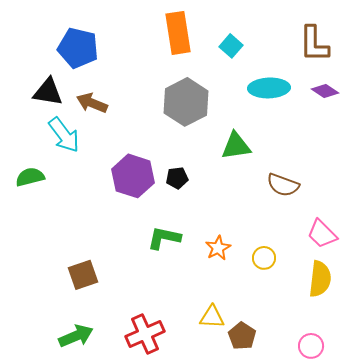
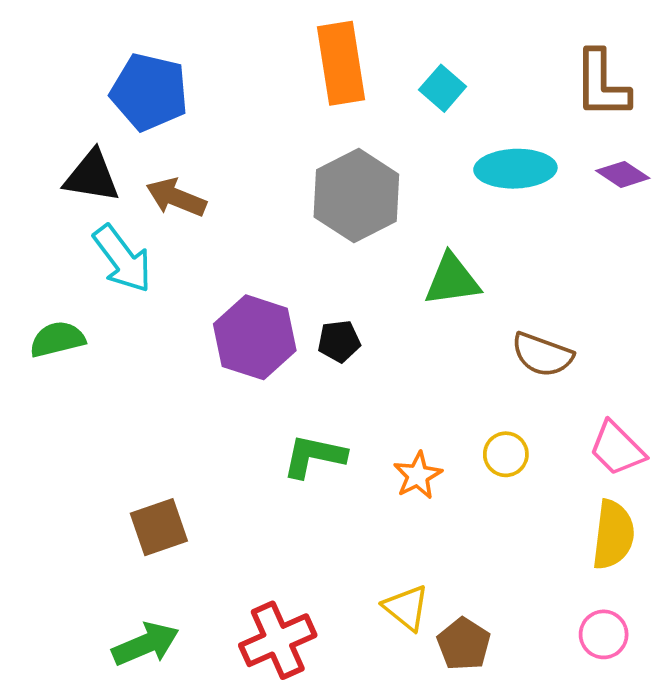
yellow circle: (264, 258) -> (506, 454), moved
yellow triangle: (212, 317) -> (406, 608), turned 36
pink circle: (311, 346) -> (604, 634), moved

